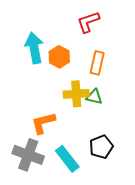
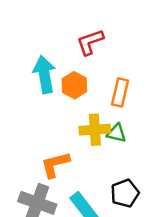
red L-shape: (88, 22) -> (90, 42), moved

